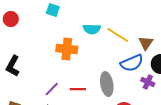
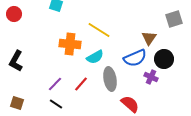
cyan semicircle: (92, 29) -> (95, 57), moved, turned -30
yellow line: (118, 35) -> (99, 30), moved
red line: (78, 89) -> (81, 84), turned -49

